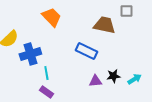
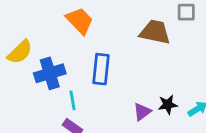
blue rectangle: (86, 51) -> (101, 69), moved, turned 70
purple triangle: (95, 81) -> (142, 112), turned -32

